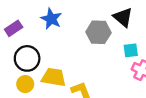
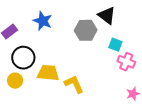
cyan square: (131, 50) -> (115, 45), turned 32
yellow circle: (25, 84) -> (15, 81), moved

